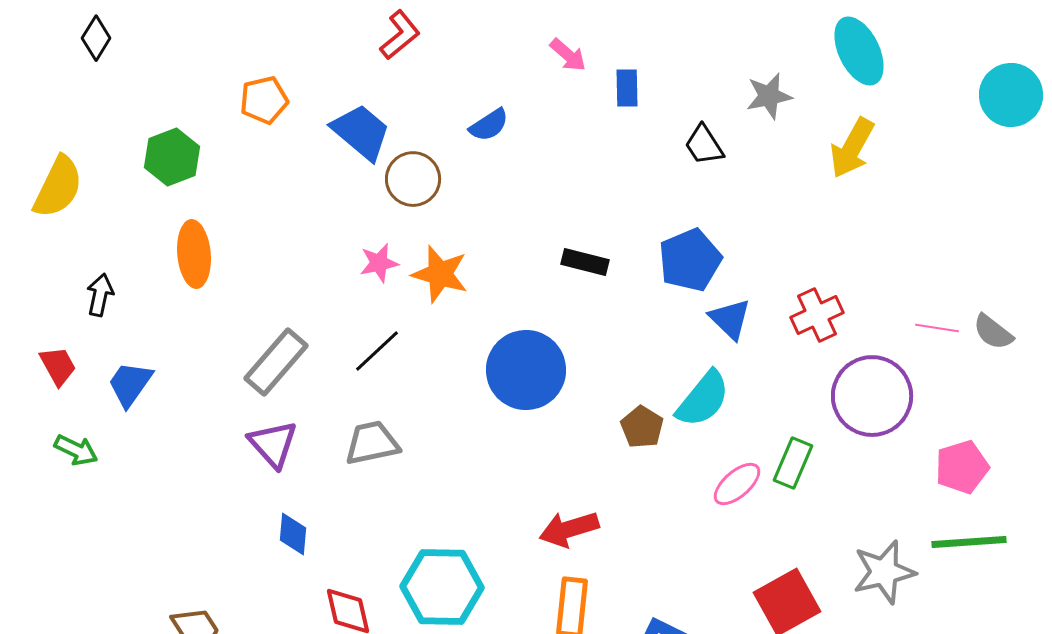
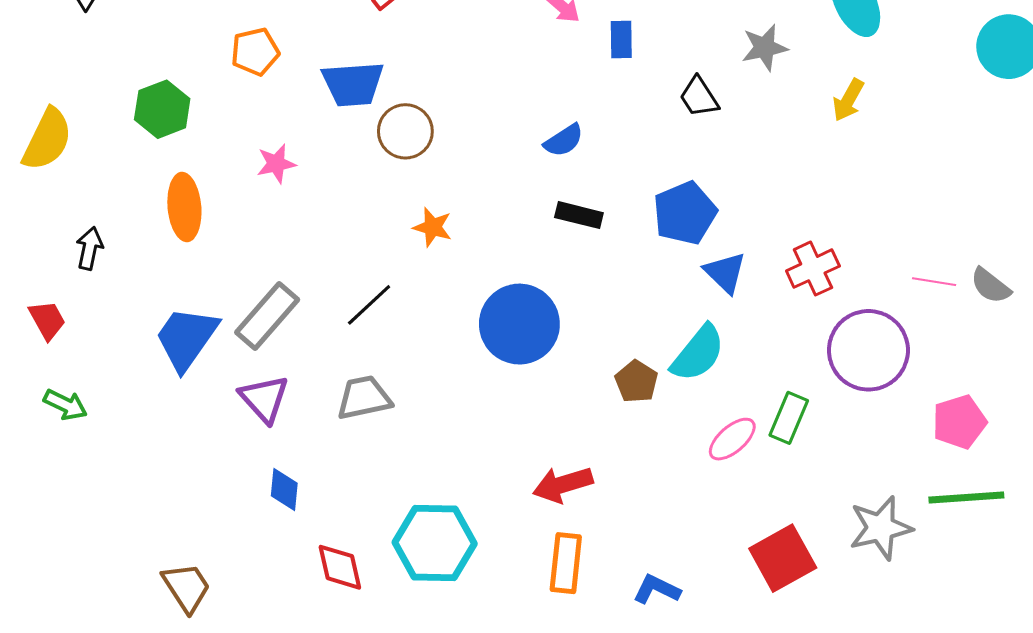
blue semicircle: (489, 125) -> (564, 140), moved
blue trapezoid: (361, 132) -> (353, 84), turned 136
yellow arrow: (852, 148) -> (848, 100), size x0.7
pink star: (379, 263) -> (276, 164), moved
orange star: (440, 274) -> (433, 227), size x0.7
blue trapezoid: (130, 384) -> (186, 338), moved, size x1.4

